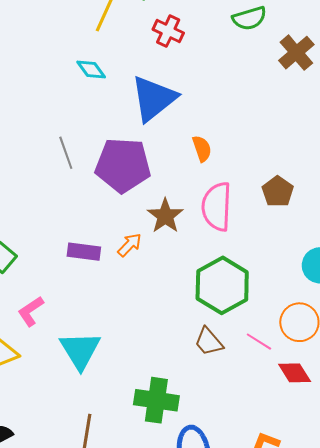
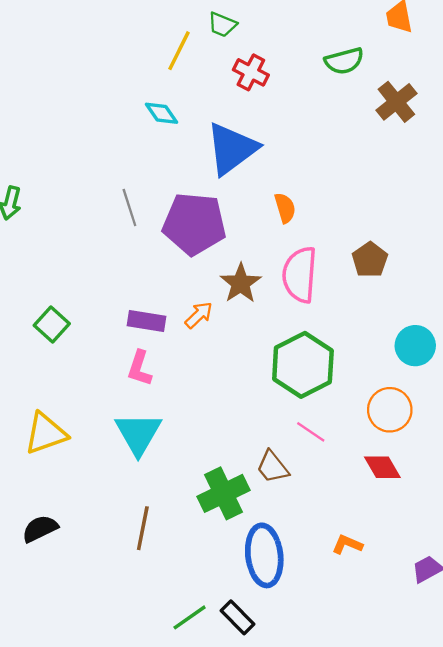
pink L-shape: (31, 311) -> (140, 368), moved, turned -40
brown trapezoid: (209, 342) -> (273, 467), moved
pink line: (259, 342) -> (311, 432), moved
green cross: (156, 400) -> (223, 493), turned -36

